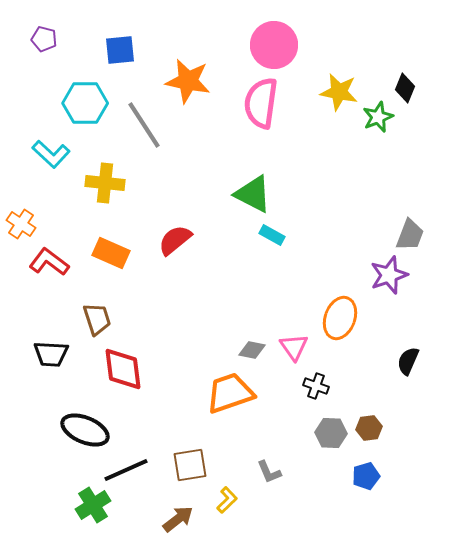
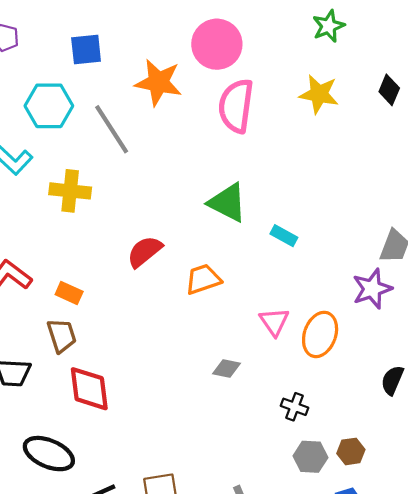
pink circle: (274, 45) -> (217, 44), moved
green star: (378, 117) -> (329, 26), moved
cyan rectangle: (272, 235) -> (284, 236), moved
orange rectangle: (111, 253) -> (69, 293), moved, size x0.7
pink triangle: (294, 347) -> (274, 322), moved
orange trapezoid: (230, 393) -> (203, 279), moved, size x0.7

